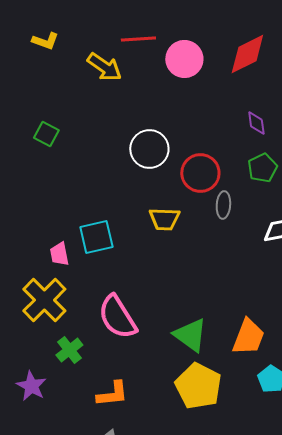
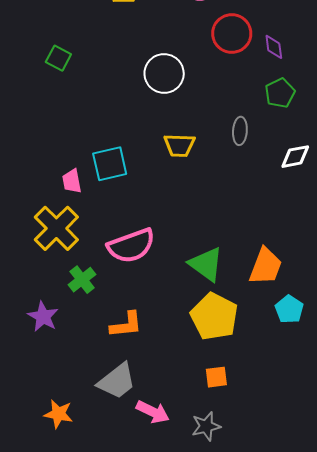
red circle: (200, 173) -> (232, 34), moved
pink semicircle: (117, 317) -> (131, 246), turned -78

